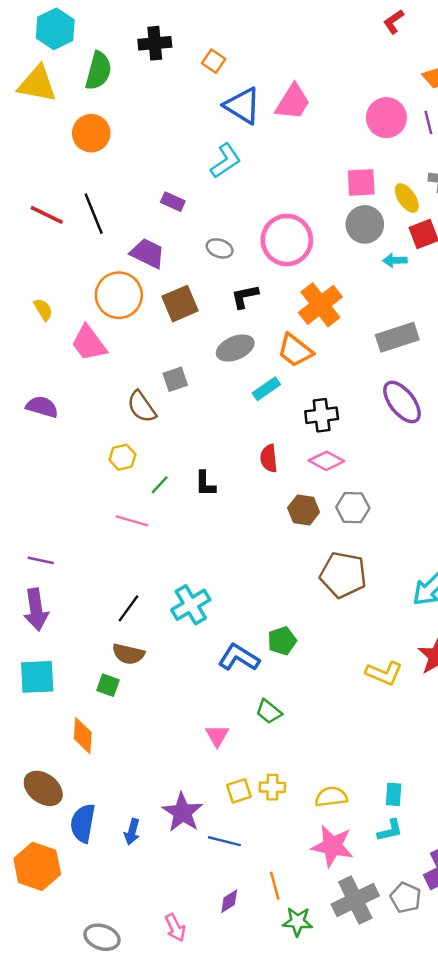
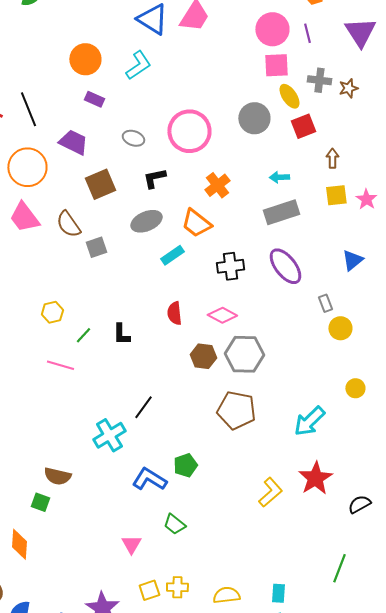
orange circle: (91, 133) -> (85, 59), moved
pink square: (361, 182) -> (276, 65), moved
cyan arrow: (395, 260) -> (279, 177), moved
orange circle: (119, 295) -> (27, 167), moved
orange cross: (320, 305) -> (217, 185), size x0.7
brown semicircle: (142, 407) -> (68, 224), moved
black cross: (322, 415) -> (230, 266), moved
gray hexagon: (353, 508) -> (244, 354), size x1.4
black line: (128, 608) -> (143, 407), moved
yellow L-shape: (384, 673) -> (270, 492), turned -64

